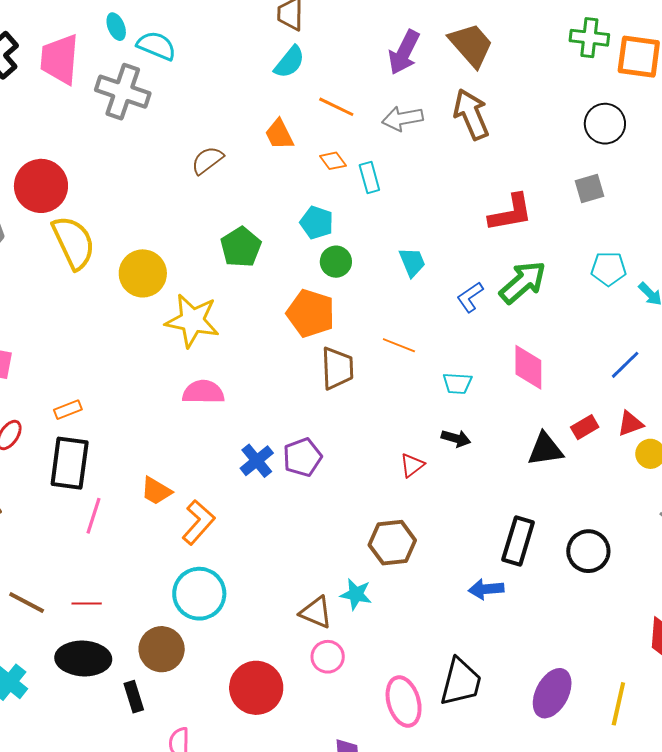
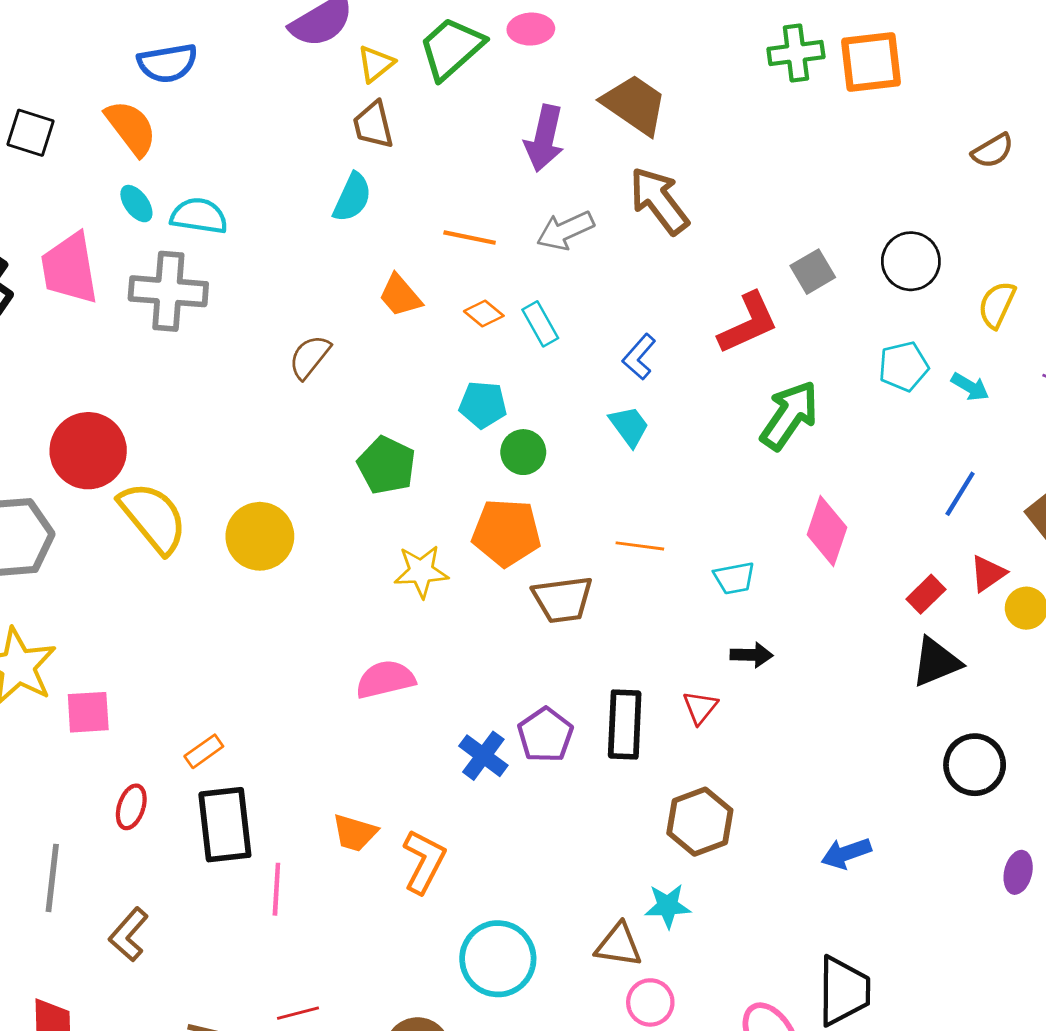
cyan semicircle: (290, 62) -> (352, 197), moved
black circle: (605, 124) -> (911, 261), moved
gray square: (589, 188) -> (813, 272), moved
blue L-shape: (470, 297) -> (639, 357), moved
yellow star: (192, 321) -> (421, 571), moved, size x0.7
pink diamond: (528, 367) -> (827, 531), turned 33
brown trapezoid: (337, 368) -> (563, 599), turned 99
black triangle: (545, 449) -> (936, 662), moved
black rectangle: (518, 541) -> (625, 724), moved
cyan circle: (199, 594) -> (498, 959), moved
purple ellipse: (552, 693) -> (1018, 872), moved, size x0.6

